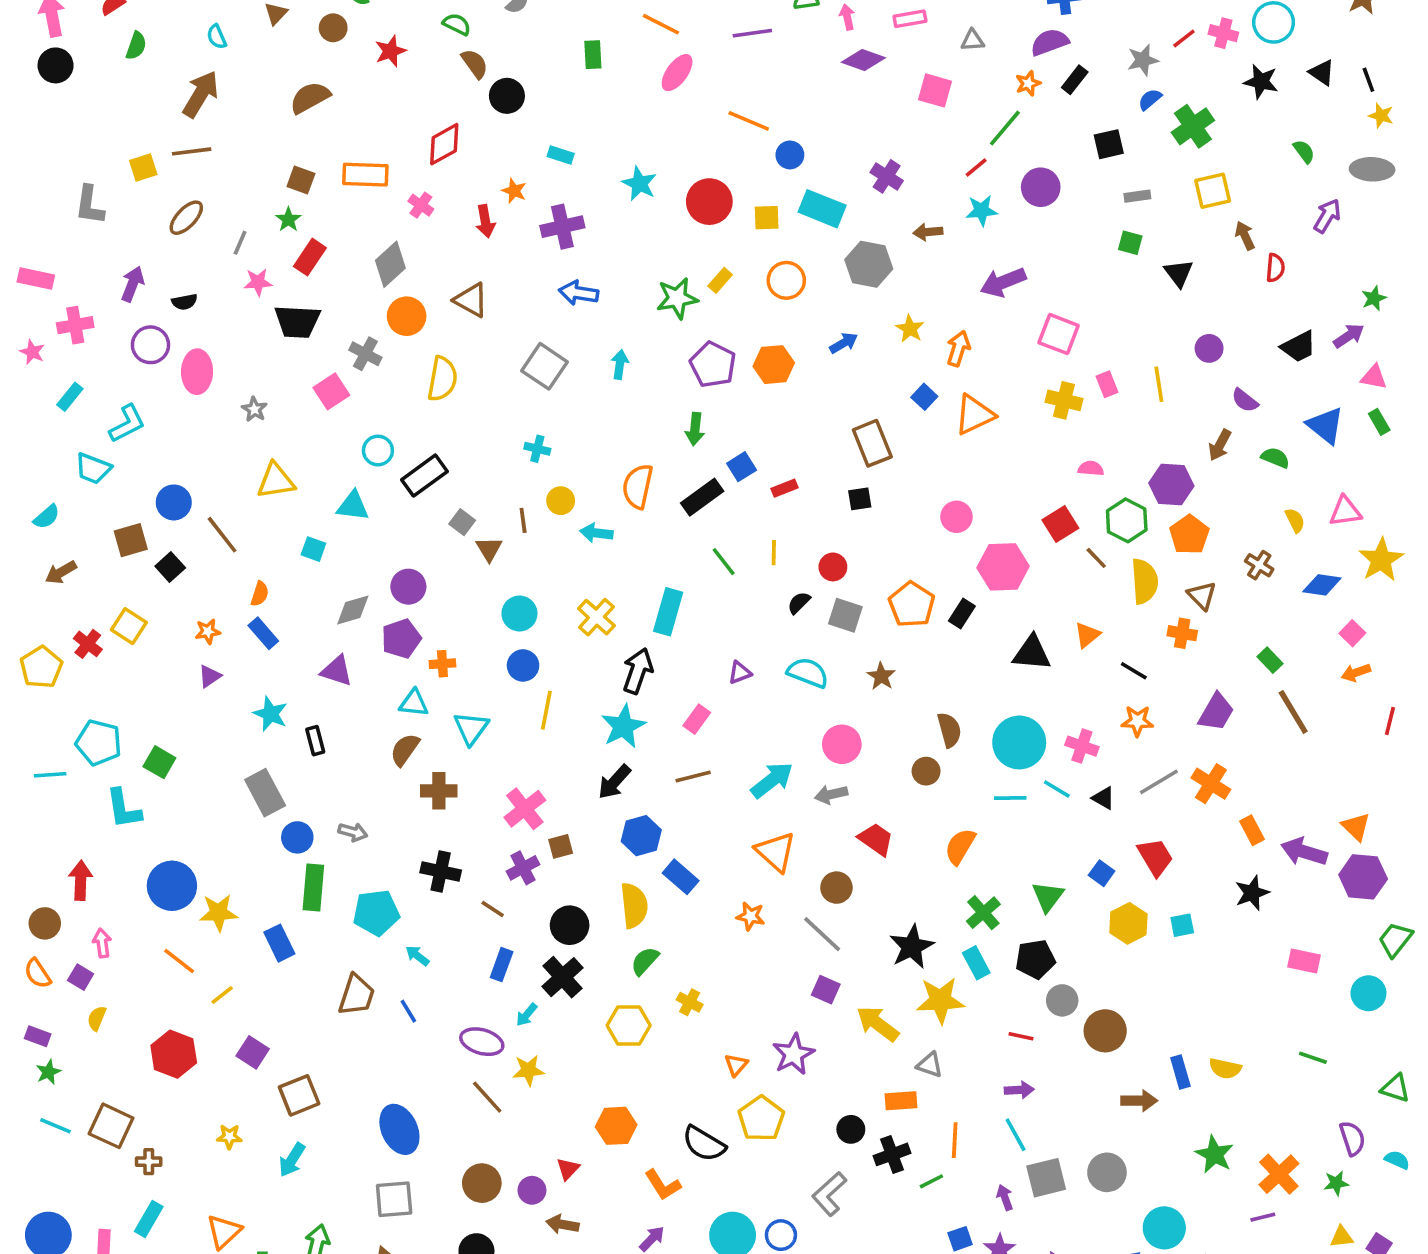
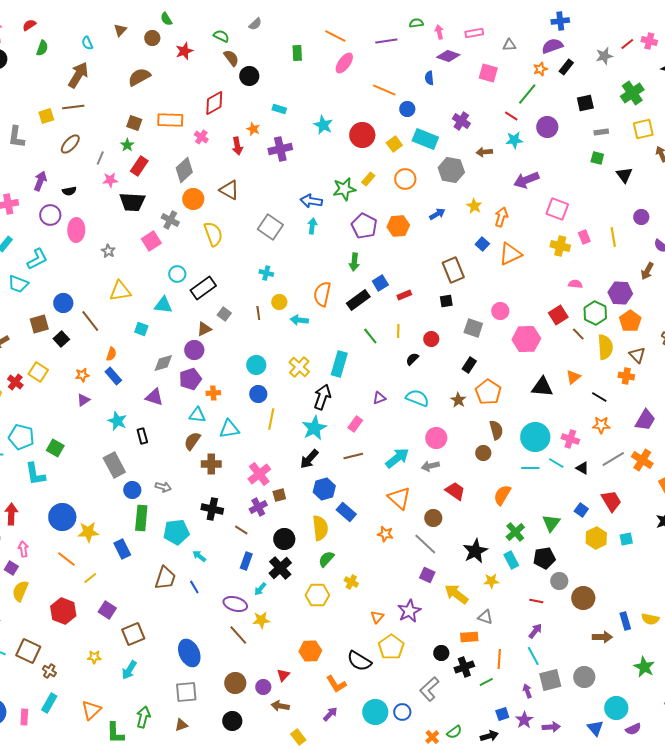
blue semicircle: (1150, 99) -> (429, 78), moved, turned -56
red line: (976, 168) -> (511, 116), turned 72
yellow square: (767, 218) -> (394, 144), turned -35
blue arrow: (579, 293) -> (311, 201), moved
yellow semicircle: (442, 379) -> (213, 234), turned -30
brown triangle: (489, 549) -> (204, 329), moved, turned 35
orange pentagon: (912, 605) -> (488, 392), moved
black rectangle: (962, 614) -> (469, 365), moved
gray square: (845, 615) -> (473, 328), moved
cyan triangle: (471, 728) -> (229, 429), turned 45
yellow star: (940, 1000) -> (491, 581), size x0.6
yellow semicircle: (97, 1018) -> (20, 591), size x1.5
purple arrow: (1019, 1090) -> (535, 631), turned -49
brown cross: (149, 1162) -> (49, 671), turned 32

